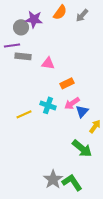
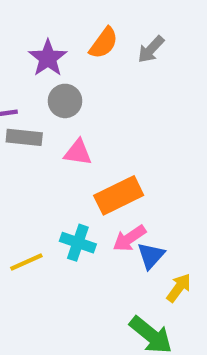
purple star: (34, 19) -> (48, 58), turned 30
gray circle: (21, 27) -> (65, 101), moved
orange rectangle: (67, 83) -> (119, 195), size x1.5

